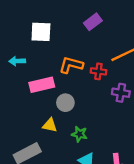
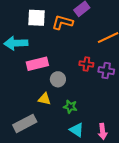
cyan arrow: (17, 61) -> (16, 43), size x1.6
orange L-shape: (71, 65) -> (62, 22), moved
red cross: (98, 71) -> (86, 64), moved

